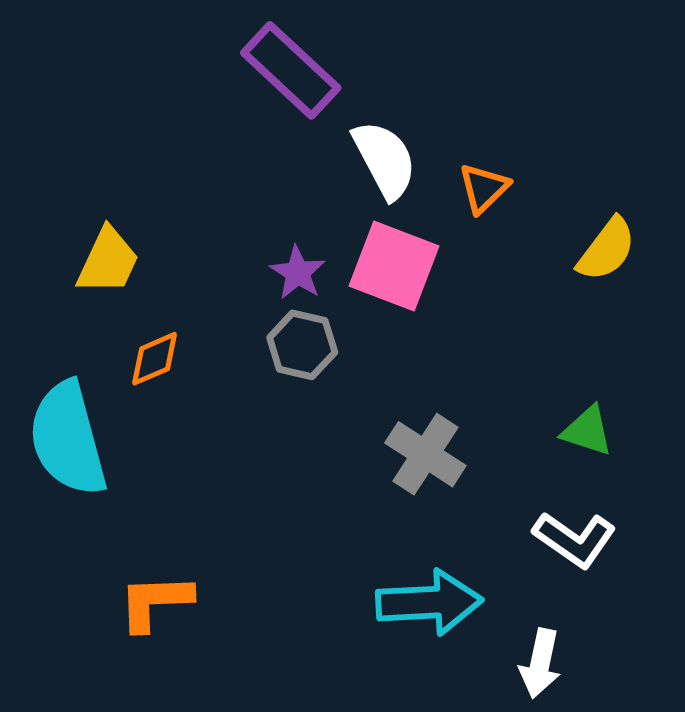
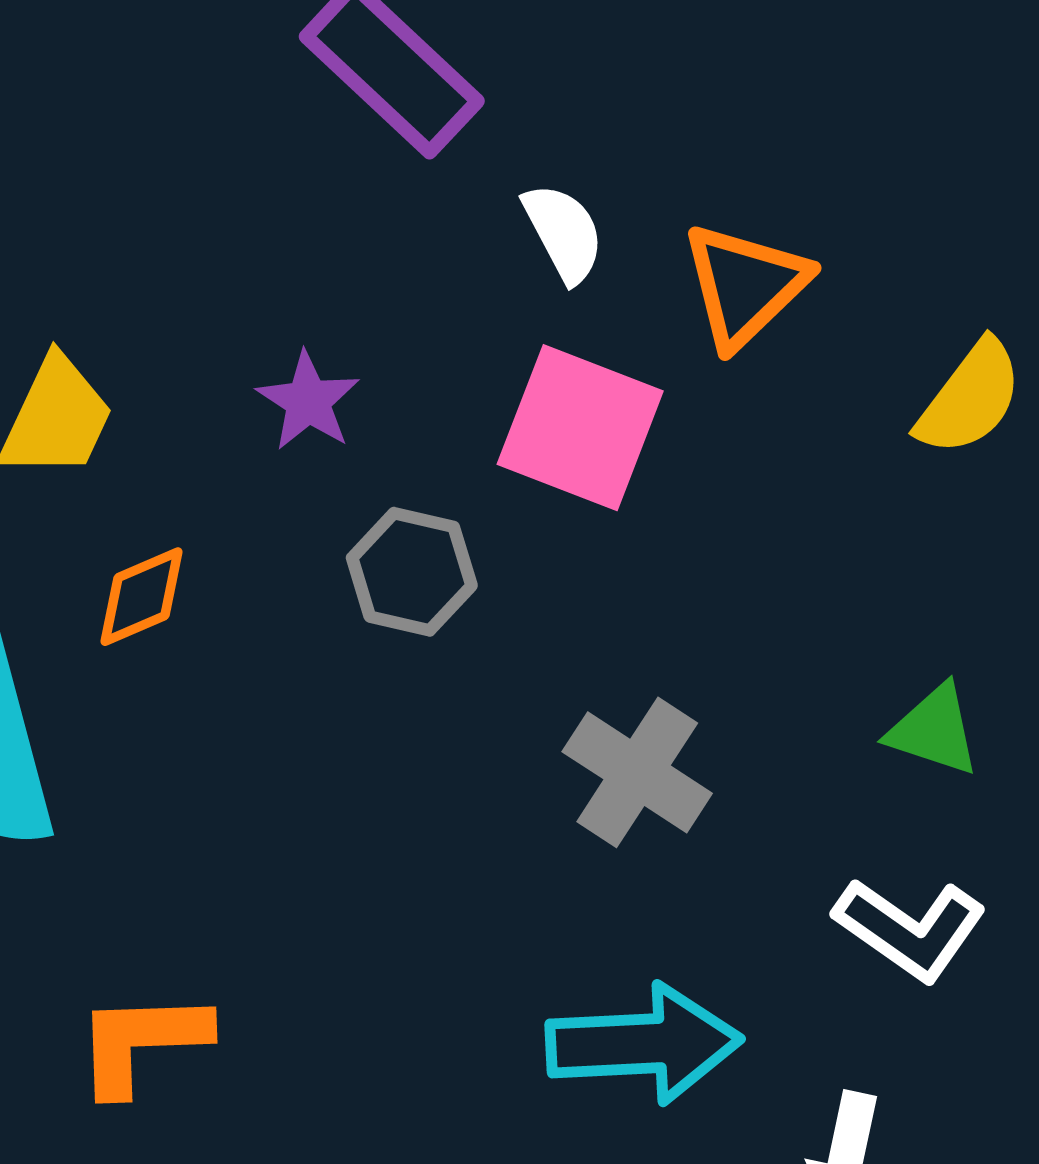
white semicircle: (385, 160) -> (564, 233), size x0.7
orange triangle: (484, 188) -> (745, 285), size x1.4
purple star: (298, 273) -> (308, 401), moved

